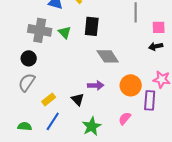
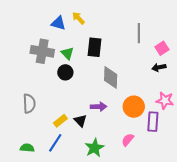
pink square: (159, 27) -> (162, 48), turned -32
gray diamond: (108, 56) -> (111, 77), turned 35
black circle: (29, 58) -> (65, 72), moved
gray semicircle: (27, 82) -> (29, 104), turned 144
yellow rectangle: (49, 99) -> (60, 121), moved

